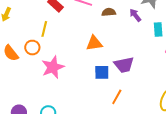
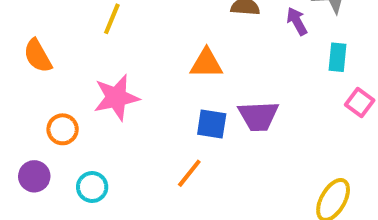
orange circle: (32, 48) -> (63, 129), moved
orange line: (117, 97) -> (189, 173), moved

